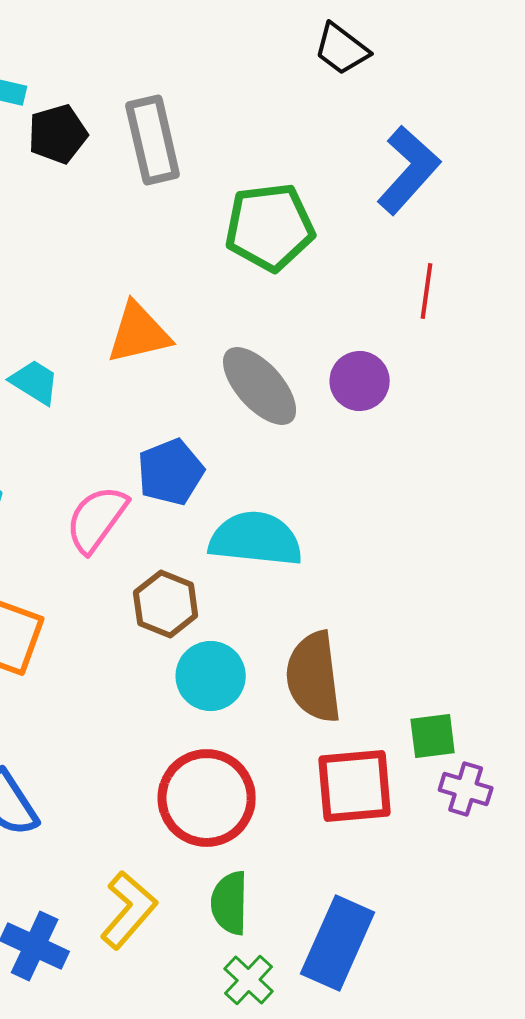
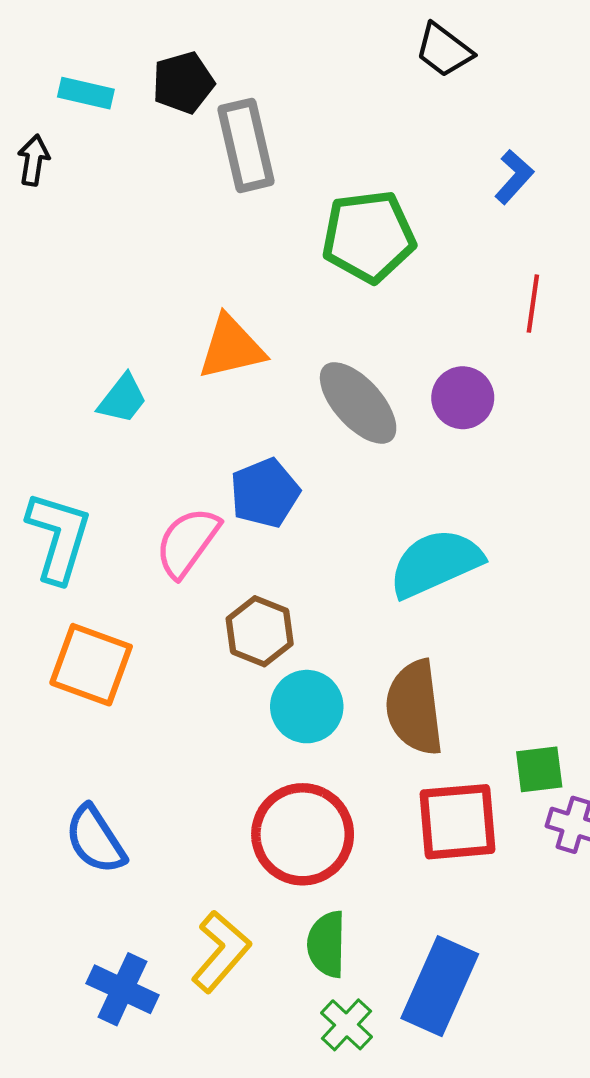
black pentagon: (58, 134) -> (183, 83), moved
blue L-shape: (409, 170) -> (514, 177), size x0.6
cyan trapezoid: (35, 382) -> (122, 399), turned 96
cyan semicircle: (256, 539) -> (436, 563), moved, turned -30

